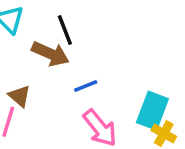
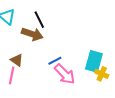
blue line: (86, 86) -> (55, 61), moved

